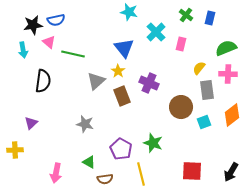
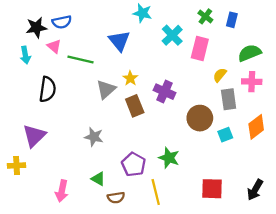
pink rectangle: (181, 44) -> (200, 48), size x1.5
blue triangle: (124, 48) -> (119, 41), moved
purple triangle: (31, 123) -> (34, 136), size x1.6

